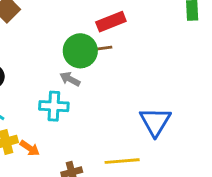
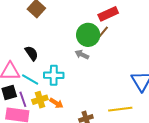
brown line: (102, 48) -> (103, 32), turned -40
cyan cross: (54, 106) -> (54, 75), moved

